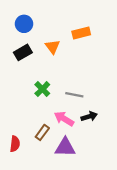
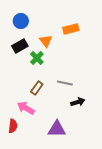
green cross: (42, 89) -> (37, 58), moved
pink arrow: (64, 119) -> (26, 108), moved
brown rectangle: (42, 132) -> (37, 88), moved

